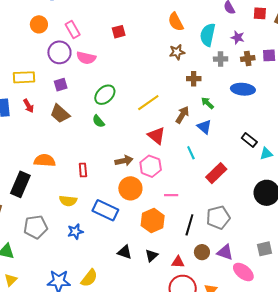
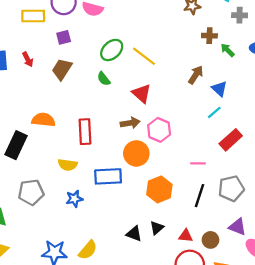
yellow rectangle: (24, 77) -> (33, 16), moved
yellow line: (148, 103) -> (144, 56), moved, turned 70
green arrow: (208, 103) -> (228, 50), moved
brown trapezoid: (60, 114) -> (62, 69), turned 80
red triangle: (156, 136) -> (142, 93), moved
cyan line: (191, 153) -> (214, 112), moved, turned 72
red rectangle: (83, 170) -> (85, 132), size x1.6
pink line: (171, 195) -> (198, 163), moved
blue rectangle: (105, 210) -> (108, 176), turned -30
black triangle: (125, 252) -> (134, 234), moved
brown circle: (202, 252) -> (210, 240), moved

